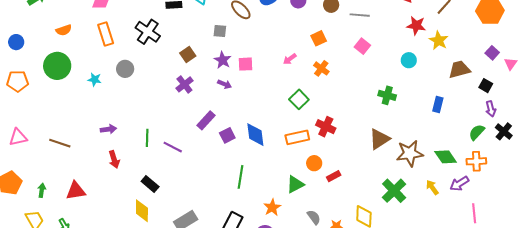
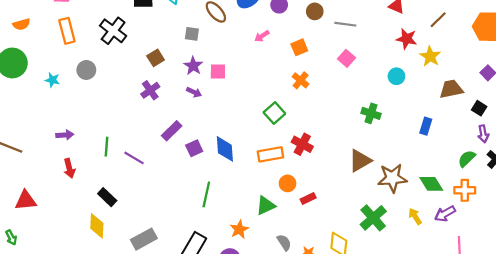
pink arrow: (290, 59) -> (262, 36), moved

